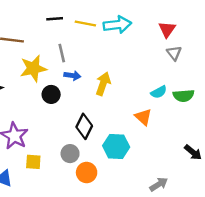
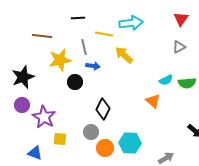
yellow line: (85, 23) -> (104, 34), moved
red triangle: (167, 29) -> (181, 19), moved
gray triangle: (174, 53) -> (179, 47), turned 40
yellow arrow: (103, 84) -> (124, 55), moved, turned -66
cyan hexagon: (116, 146) -> (130, 143), moved

